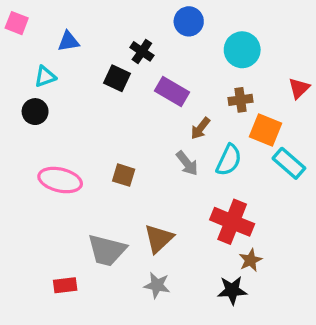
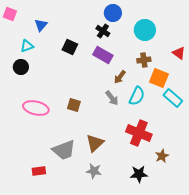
blue triangle: (68, 41) -> (41, 25), turned -40
black cross: (142, 51) -> (103, 31), moved
red triangle: (299, 88) -> (179, 53), turned -40
gray trapezoid: (107, 250) -> (64, 150), turned -35
brown star: (251, 260) -> (162, 156), moved

